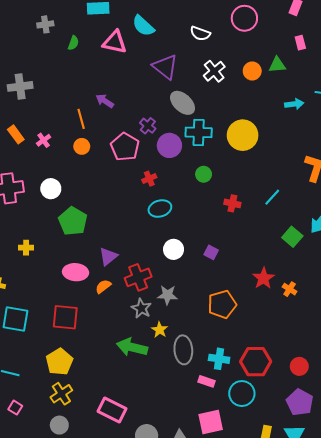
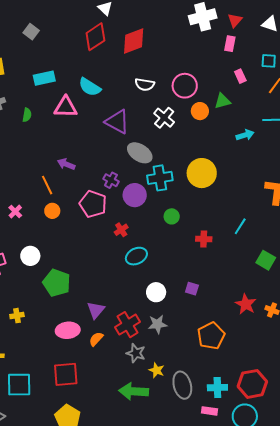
pink circle: (244, 18) -> (185, 86), moved
gray star: (167, 295) -> (158, 324), moved

